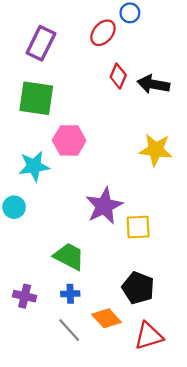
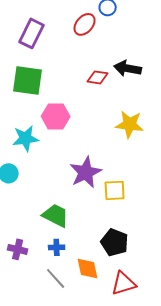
red diamond: (118, 76) -> (98, 77), moved, turned 75
orange diamond: (107, 318) -> (88, 268), turned 30

